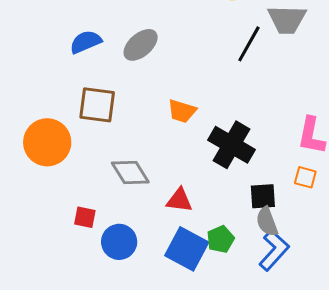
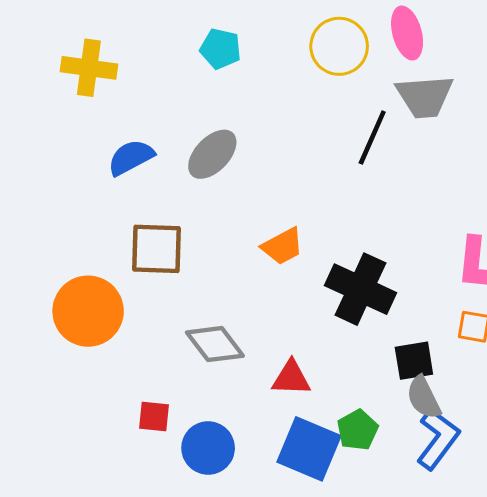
orange trapezoid: (182, 111) -> (282, 246), turned -40

